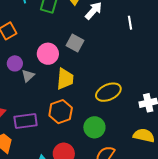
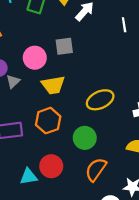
gray square: (75, 43) -> (64, 46), turned -36
yellow trapezoid: (65, 79) -> (53, 85), turned 75

